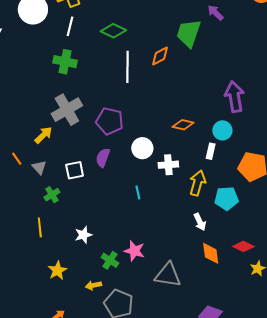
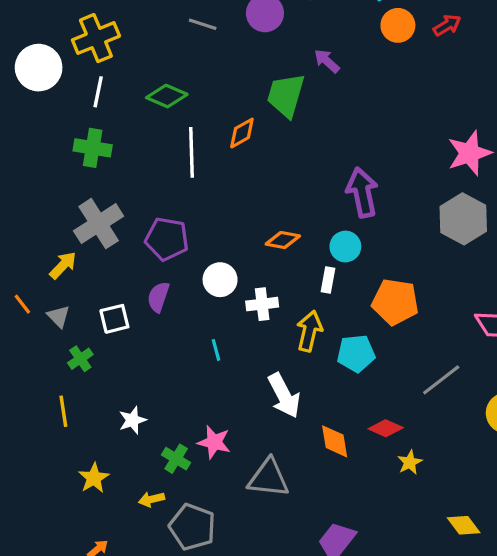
white arrow: (200, 222) -> (284, 396), moved, size x1.6

